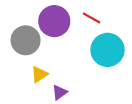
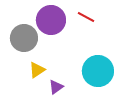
cyan circle: (107, 50) -> (98, 71), moved

